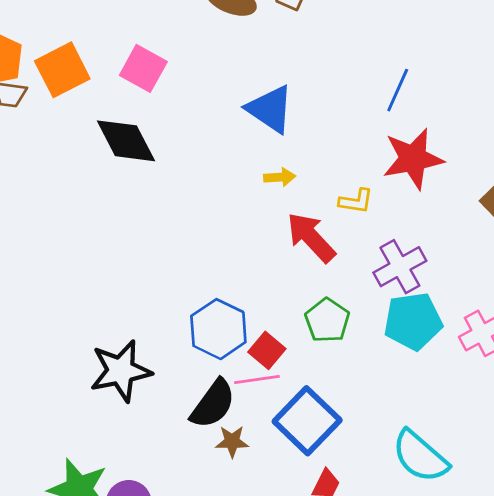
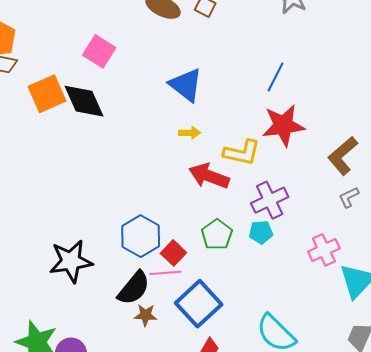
orange square: (62, 70) -> (47, 94), moved
yellow L-shape: (356, 201) -> (242, 153), size x1.5
red arrow: (311, 237) -> (209, 176), turned -30
cyan pentagon: (413, 321) -> (261, 232), moved, size x0.6

